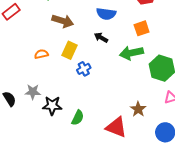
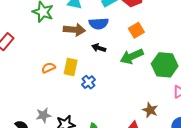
brown arrow: (63, 21) -> (74, 30), moved
orange semicircle: (41, 54) -> (48, 68), moved

